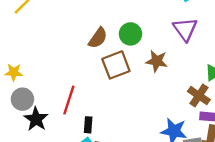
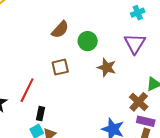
brown semicircle: (98, 38) -> (60, 30), moved
brown square: (116, 65) -> (60, 67), moved, size x0.7

